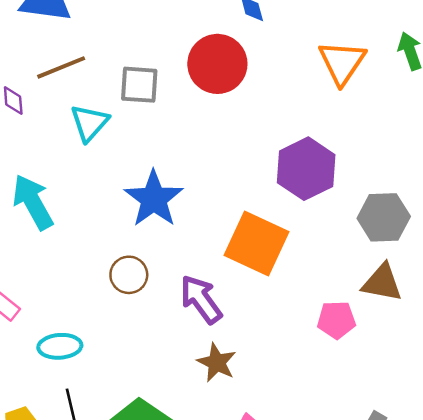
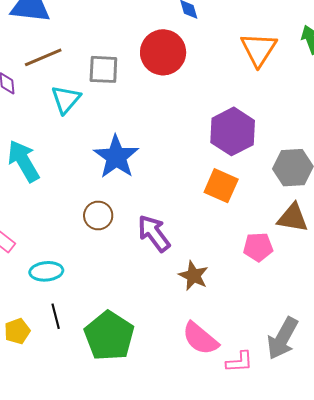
orange square: (256, 243) -> (221, 186), moved, size x0.7
brown star: (217, 363) -> (193, 276), moved

